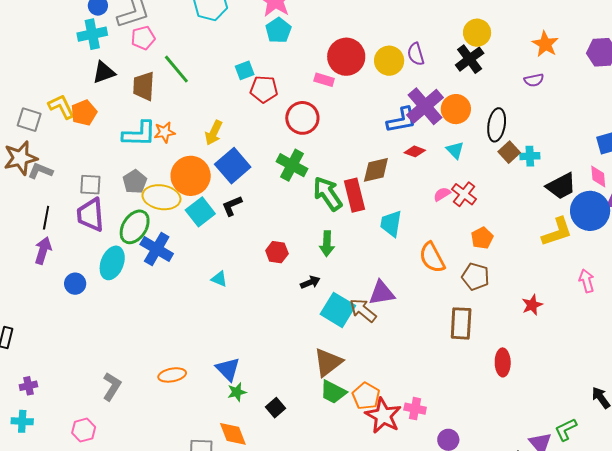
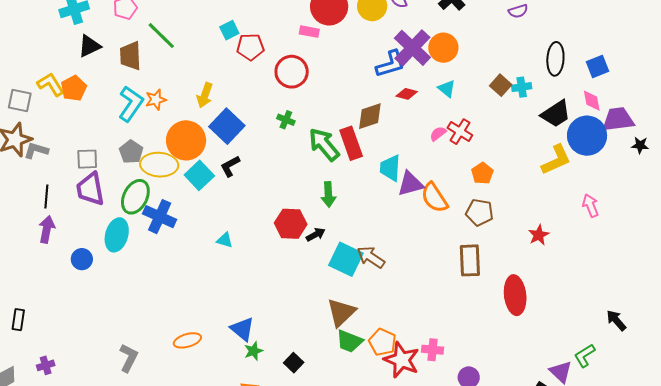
black ellipse: (497, 125) -> (555, 59), moved
cyan L-shape: (139, 134) -> (131, 104), turned -51
green cross: (292, 165) -> (286, 120), size x0.6
red hexagon: (277, 252) -> (291, 224), moved, size x1.4
purple triangle: (382, 293) -> (410, 184), moved
red ellipse: (503, 362) -> (515, 295), size x1.4

